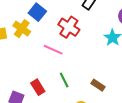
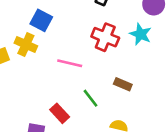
red cross: (69, 27) -> (105, 37), moved
brown rectangle: (98, 85) -> (123, 84), moved

